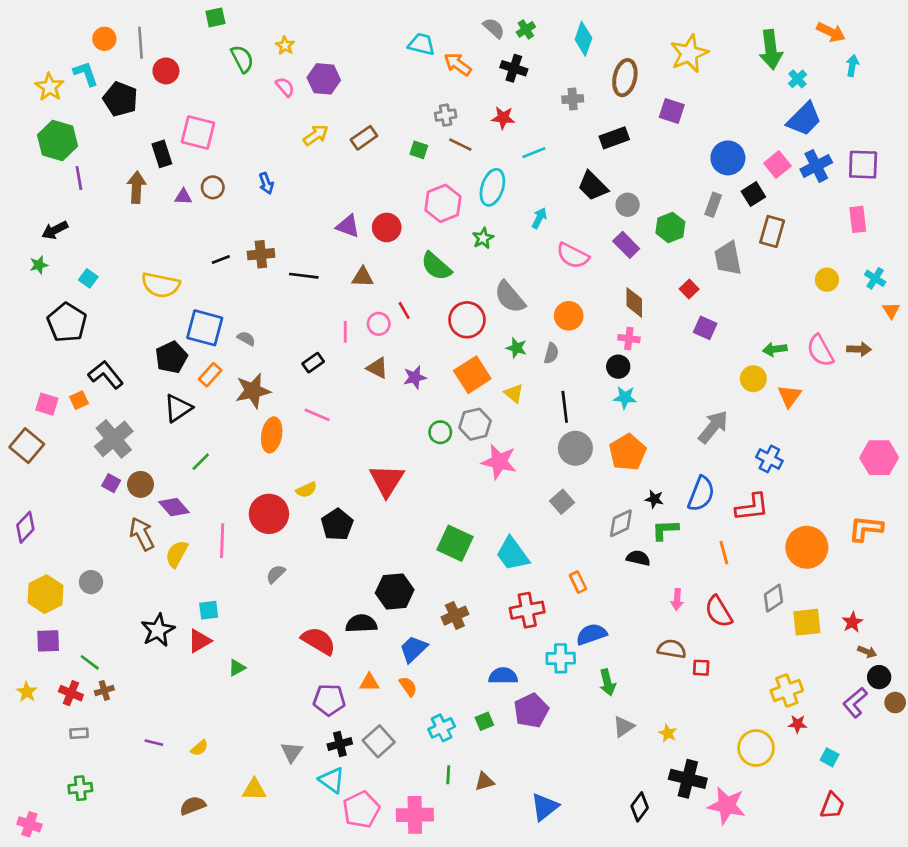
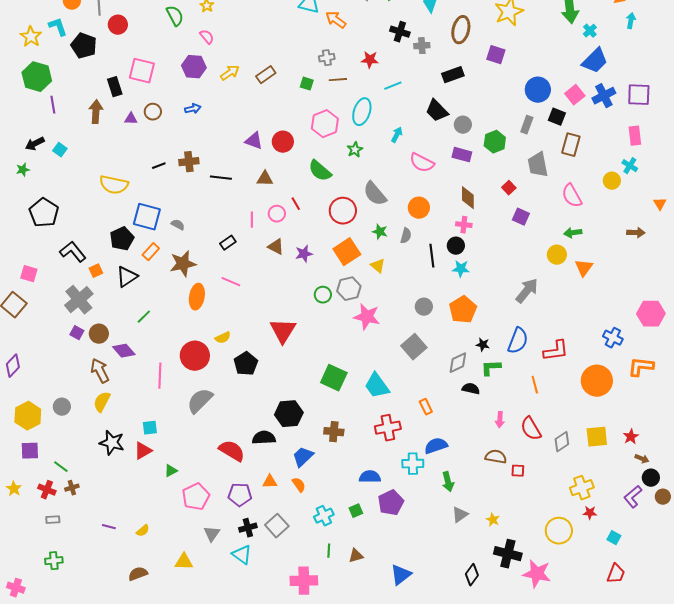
black cross: (514, 68) -> (400, 32), moved
purple hexagon: (324, 79) -> (194, 67), moved
brown line: (460, 145) -> (338, 80), turned -30
blue arrow: (266, 183) -> (193, 109), turned -84
black square: (753, 194) -> (557, 117), turned -36
purple rectangle: (626, 245) -> (462, 155), turned -30
cyan square: (88, 278) -> (60, 150), moved
cyan cross: (875, 278) -> (630, 166), moved
pink semicircle: (820, 351) -> (572, 196), moved
orange square: (79, 400) -> (96, 271), moved
black line: (565, 407) -> (432, 256), moved
gray circle: (575, 448) -> (424, 307), size x0.7
blue cross: (769, 459) -> (613, 338), moved
gray square: (562, 502) -> (414, 347), size x1.4
yellow semicircle: (177, 554) -> (102, 402), moved
gray semicircle: (276, 574) -> (200, 401), size x1.8
gray diamond: (773, 598) -> (562, 442), moved
brown cross: (455, 616) -> (334, 432), turned 30
black star: (158, 630) -> (112, 443), turned -30
pink pentagon: (361, 810) -> (196, 497), moved

